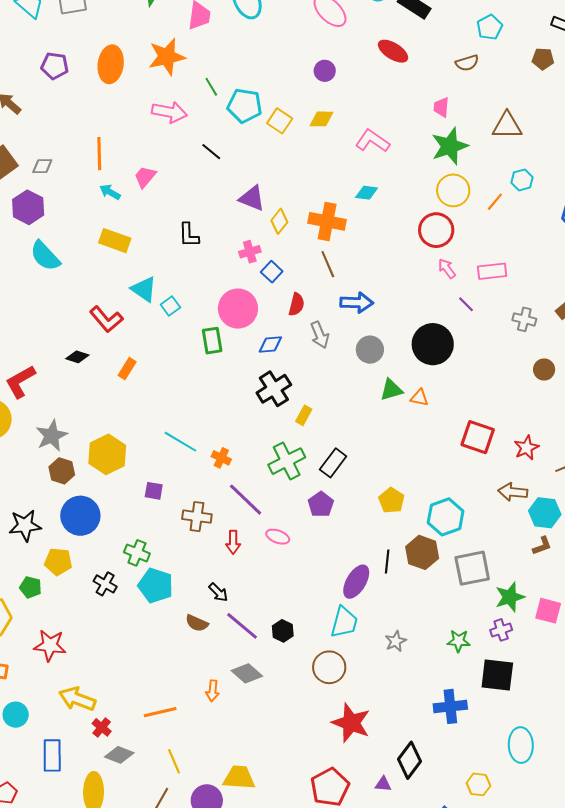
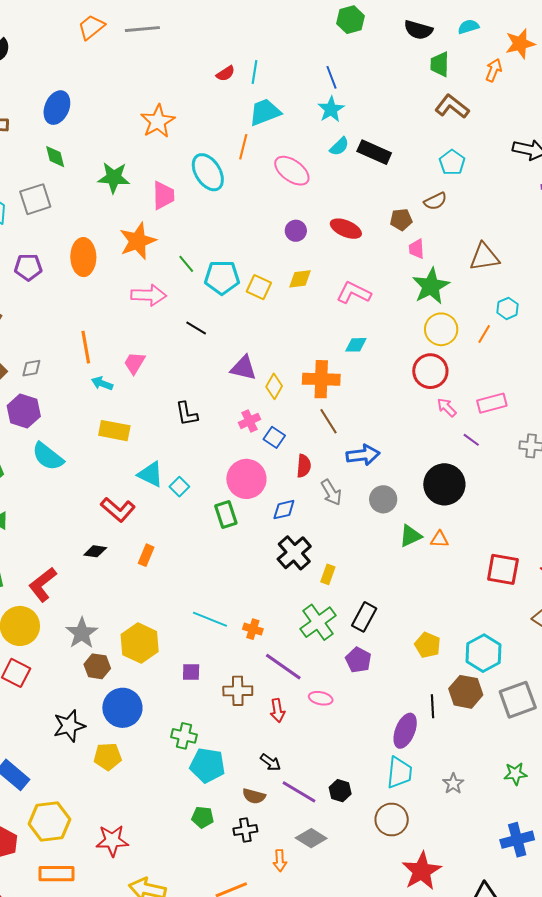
red ellipse: (393, 51) -> (346, 229), moved
brown pentagon: (543, 59) -> (401, 220), moved
black cross: (105, 584) -> (245, 830), moved, turned -30
green pentagon: (30, 587) -> (203, 817), moved
red star: (351, 723) -> (422, 871), turned 30

